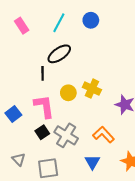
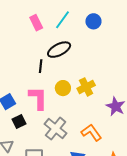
pink rectangle: (22, 26) -> (36, 23), moved
yellow cross: (92, 89) -> (86, 87), turned 30
black square: (42, 132) -> (19, 122), moved

